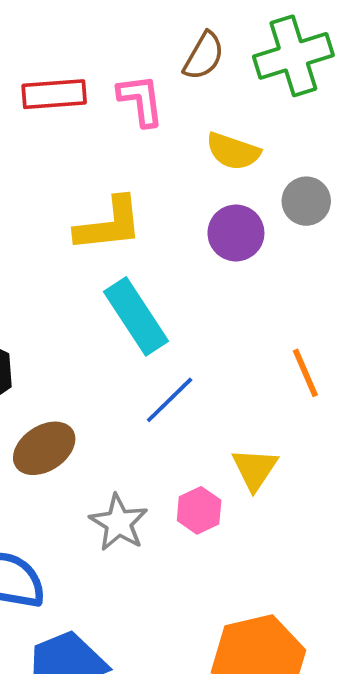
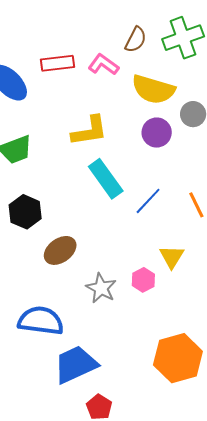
pink L-shape: (141, 100) -> (103, 64), turned -44
yellow semicircle: (233, 151) -> (153, 89), size x1.5
blue line: (170, 400) -> (148, 201), moved

